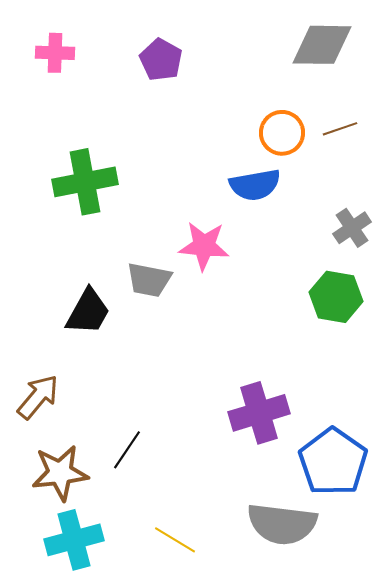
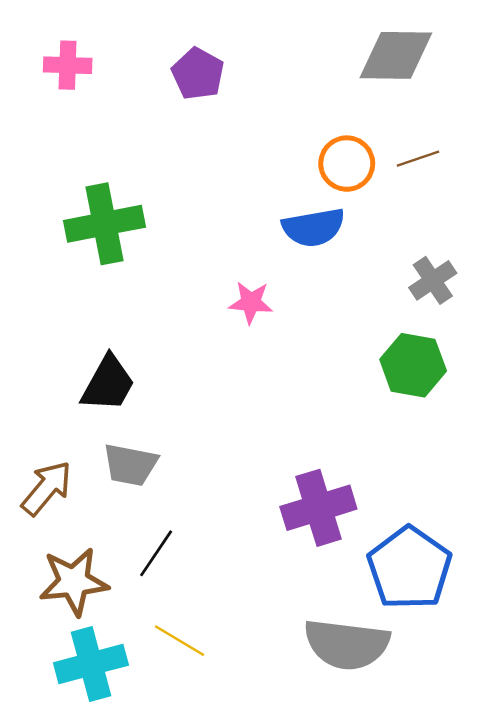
pink star: (204, 246) -> (251, 302), size x0.7
gray trapezoid: (149, 280) -> (130, 465), moved
yellow line: (175, 540) -> (179, 641), moved

